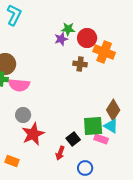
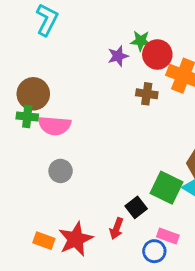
green star: (68, 29) -> (141, 41), moved
green square: (93, 126) -> (166, 188), turned 30
red star: (33, 134) -> (76, 239), moved
pink rectangle: (101, 139) -> (168, 236), moved

